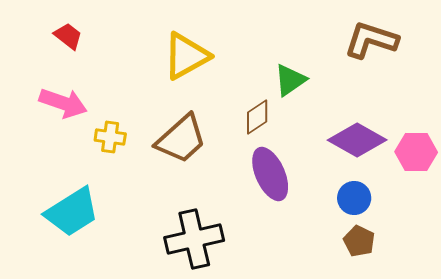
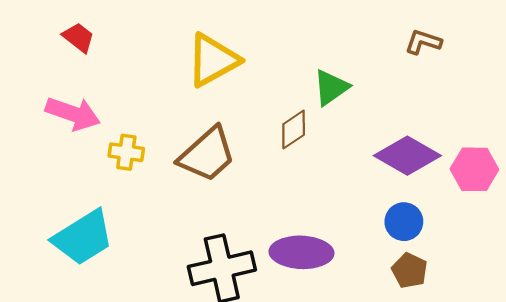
brown L-shape: (371, 40) -> (423, 42), size x0.6
purple ellipse: (270, 174) -> (301, 252), moved, turned -64

